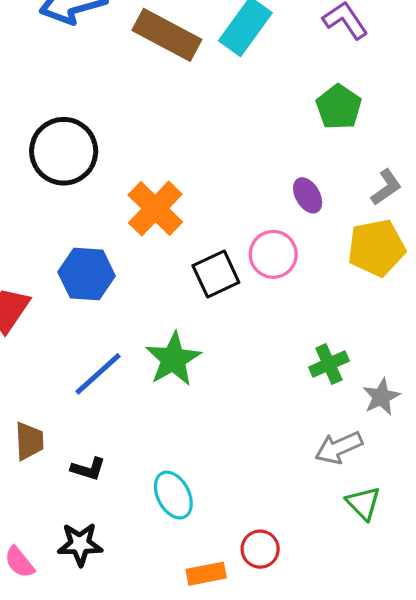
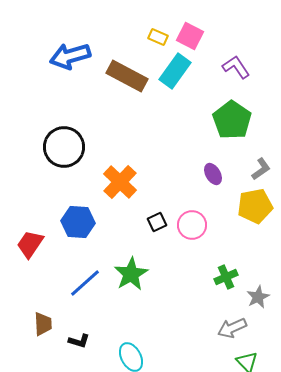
green pentagon: (339, 107) -> (232, 120), size x1.4
pink circle: (273, 254) -> (192, 225), moved
black square: (216, 274) -> (157, 222), size x0.7

